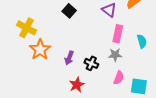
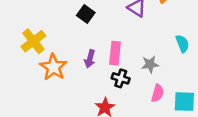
yellow cross: (27, 28) -> (33, 41), turned 30
pink rectangle: (118, 34) -> (115, 53), moved
purple arrow: (69, 58) -> (90, 59), moved

